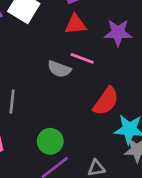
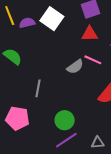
gray semicircle: (59, 69) -> (75, 67), turned -60

